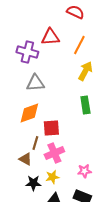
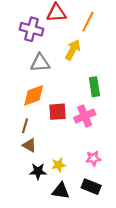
yellow arrow: (85, 71) -> (73, 50), moved
brown line: (35, 143) -> (25, 126), moved
pink cross: (54, 153) -> (85, 116), moved

